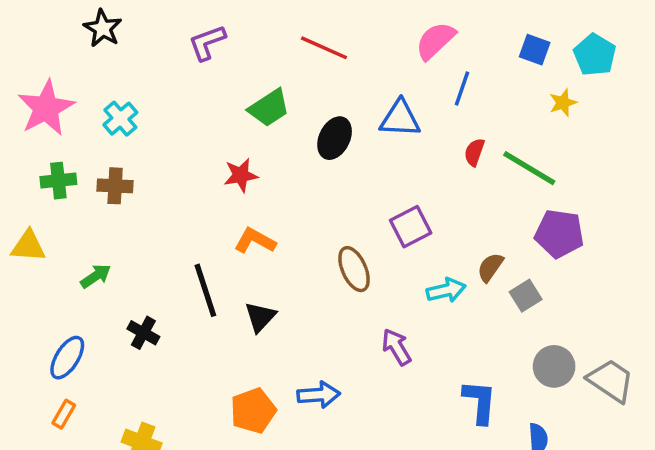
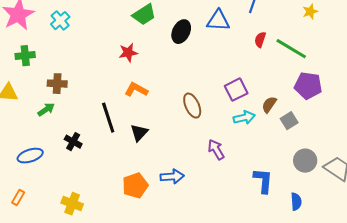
brown cross: (115, 186) -> (57, 84), moved
purple square: (411, 227) -> (236, 90), moved
blue ellipse: (67, 358) -> (30, 156), turned 40
orange rectangle: (64, 414) -> (18, 198), moved

